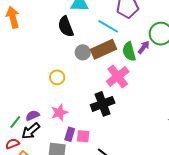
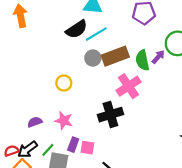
cyan line: (108, 26) -> (96, 34), moved, turned -65
black semicircle: (66, 27) -> (76, 29), turned -105
pink star: (59, 112) -> (64, 121), turned 30
green line: (15, 122) -> (48, 150), moved
black arrow: (31, 131) -> (27, 149), moved

